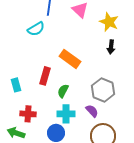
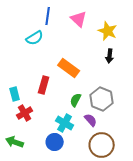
green semicircle: (63, 91) -> (76, 100), moved
red cross: (28, 114) -> (25, 113), moved, turned -35
cyan cross: (66, 114) -> (65, 123), turned 30

